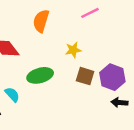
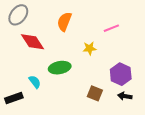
pink line: (90, 13) -> (111, 28), moved
brown square: (85, 76) -> (95, 93), moved

